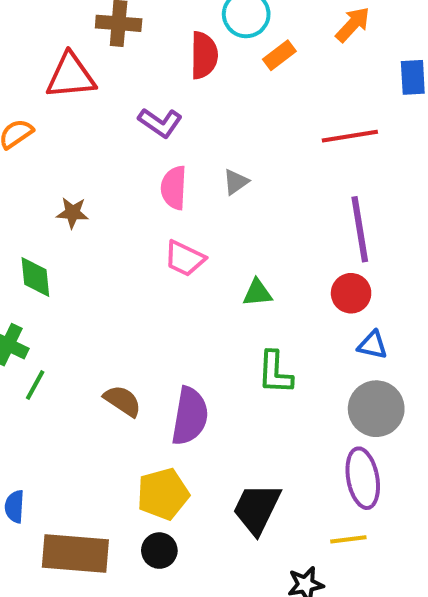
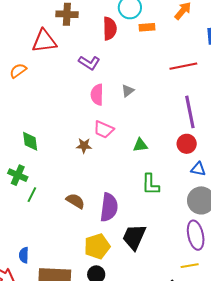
orange rectangle: (279, 55) -> (147, 27), turned 35
brown star: (73, 213) -> (84, 146), moved
black trapezoid: (257, 509) -> (134, 237), moved

